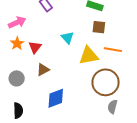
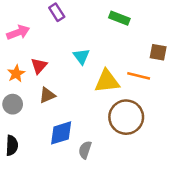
brown square: (99, 27) -> (158, 52), moved
orange star: (17, 43) -> (16, 74), moved
gray semicircle: (112, 107) -> (85, 150), moved

